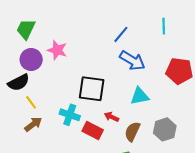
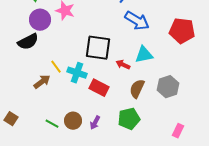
yellow line: (31, 102) -> (56, 67), moved
red arrow: (111, 117) -> (123, 65), moved

